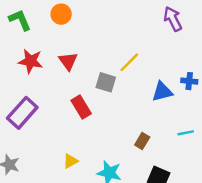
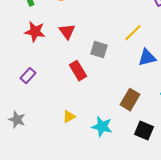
yellow line: (129, 62) -> (133, 33), moved
purple rectangle: (22, 113) -> (28, 76), size x0.6
brown rectangle: (142, 141) -> (130, 100), size x1.5

